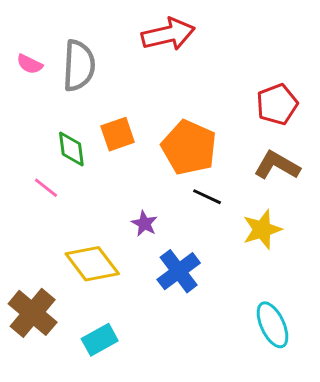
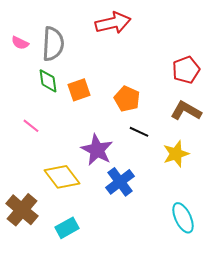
orange pentagon: (189, 148) -> (127, 99), size x0.7
green diamond: (71, 149) -> (48, 81), moved
purple star: (144, 224) -> (97, 150), size x1.8

